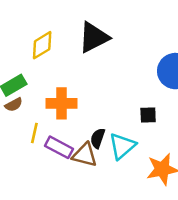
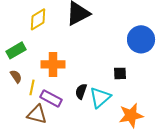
brown semicircle: (14, 105) -> (16, 76), moved, turned -96
brown triangle: (85, 155) -> (37, 114), moved

